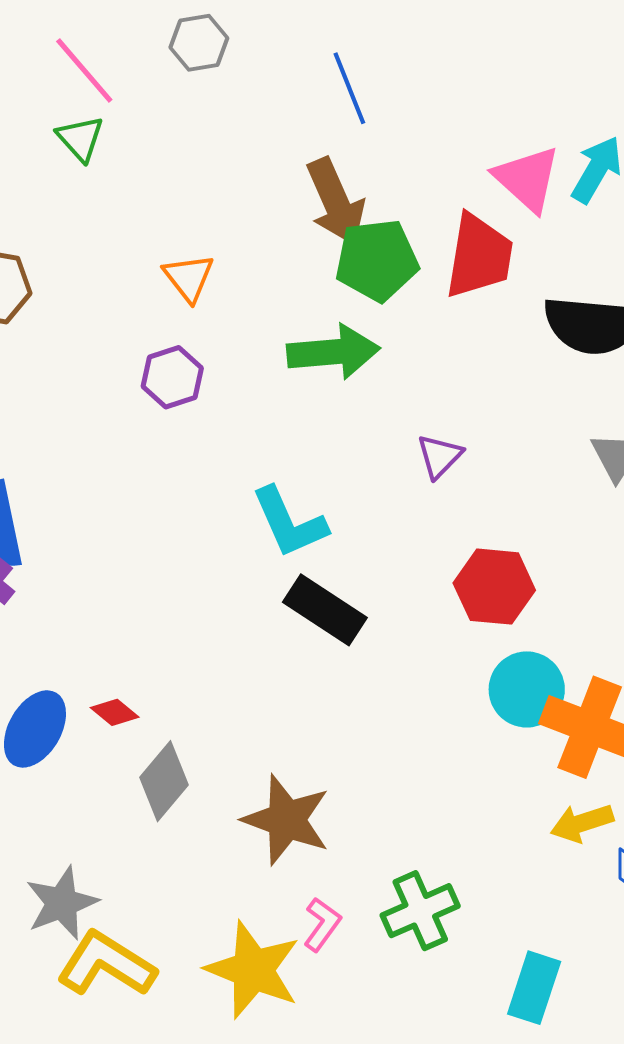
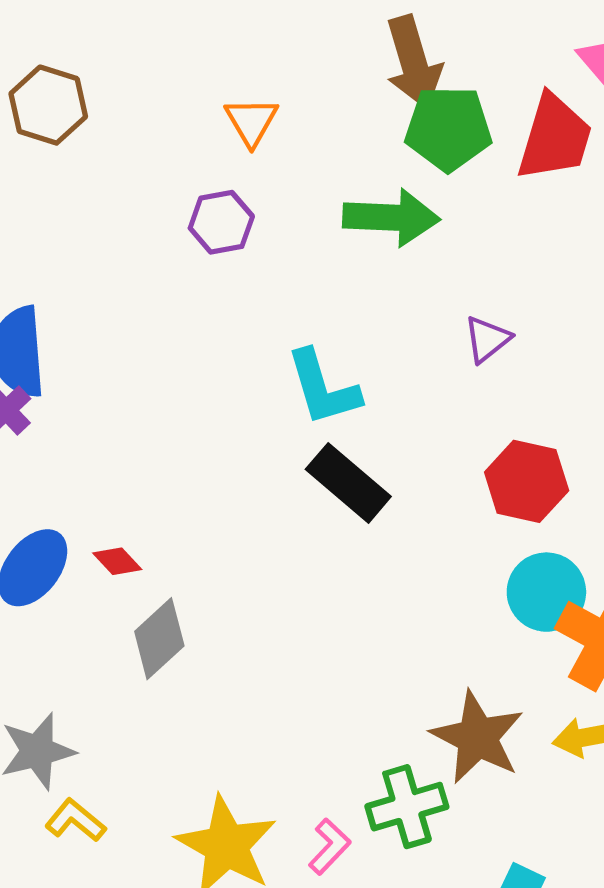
brown star: (286, 820) -> (477, 737), moved
pink L-shape: (322, 924) -> (329, 847), moved
yellow L-shape: (106, 964) -> (75, 820), size x0.6

